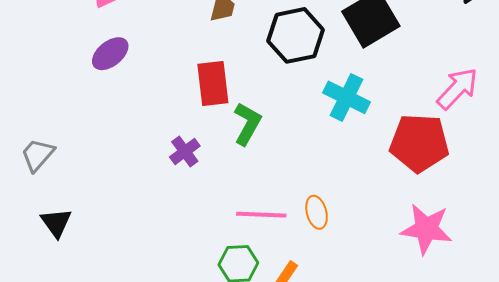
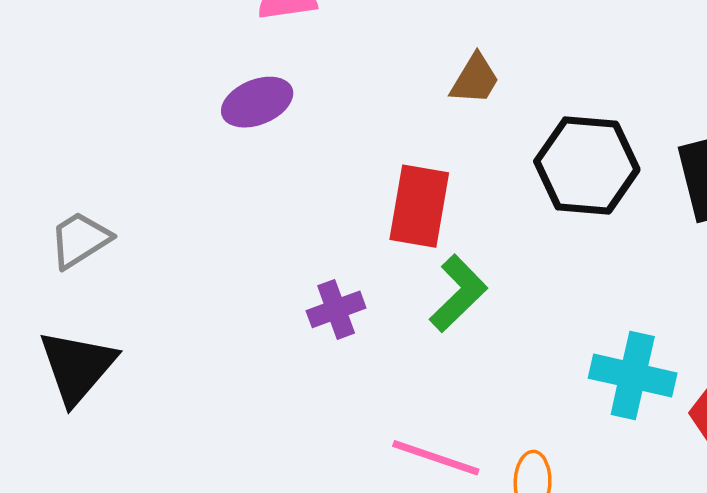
cyan cross: (347, 97) -> (633, 376), moved, turned -30
black triangle: (56, 223) -> (77, 367), size x1.4

